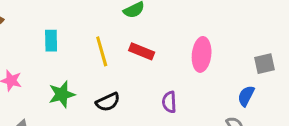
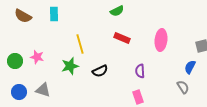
cyan rectangle: (51, 41) -> (54, 14), moved
yellow line: (102, 51) -> (80, 44), moved

